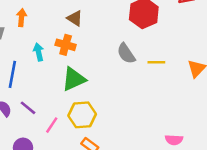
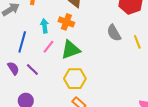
yellow line: (156, 62) -> (137, 42), turned 64
pink line: (52, 125) -> (48, 47), moved

